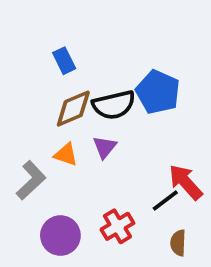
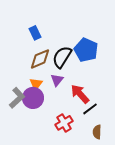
black semicircle: (114, 105) -> (62, 57), turned 135
orange triangle: (66, 155) -> (36, 84), turned 48
red arrow: (186, 182) -> (80, 94), moved
purple circle: (60, 235) -> (33, 98), moved

